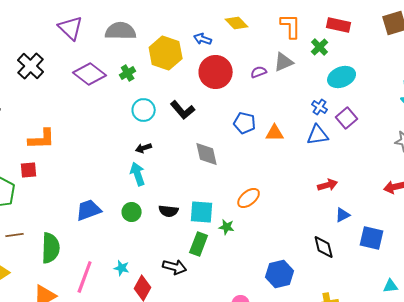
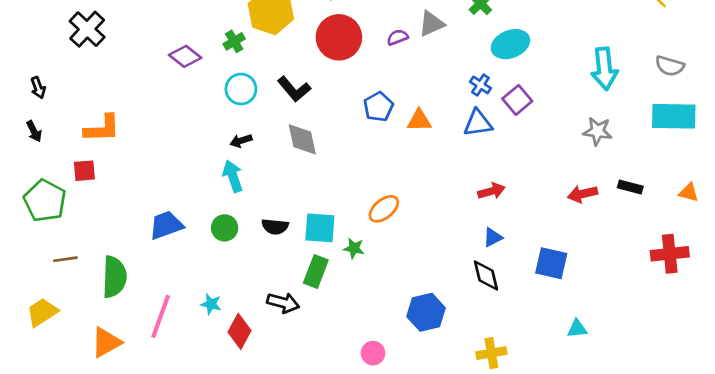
green cross: (128, 73) -> (234, 41), moved
purple diamond: (90, 74) -> (185, 56), moved, size x0.7
blue pentagon: (245, 123) -> (378, 107), turned 30
gray diamond: (207, 154) -> (302, 139), moved
blue triangle: (343, 215) -> (493, 237), moved

